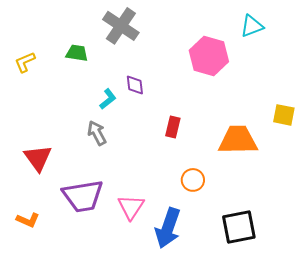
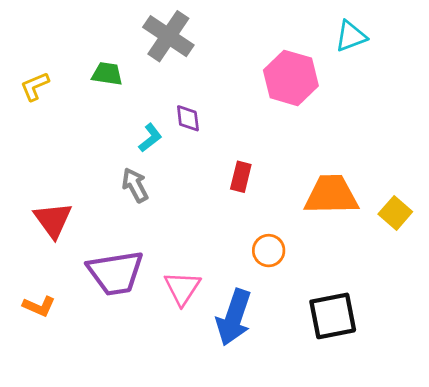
yellow square: (284, 115) -> (395, 213), moved, turned 30

